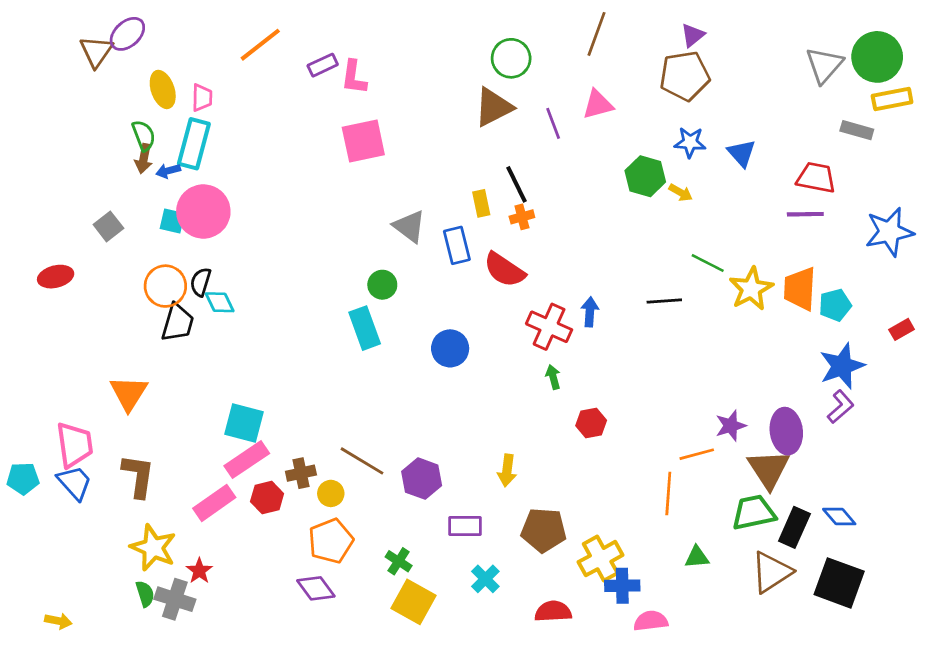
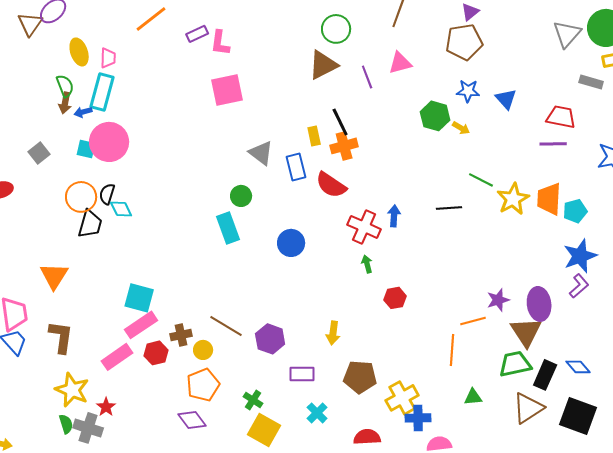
orange cross: (522, 217) -> (344, 146), size x1.5

